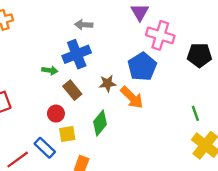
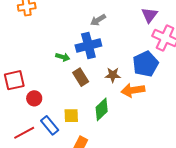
gray arrow: (84, 25) -> (98, 20), turned -42
orange arrow: (132, 97) -> (133, 90), turned 120
red circle: (56, 114) -> (34, 98), moved

